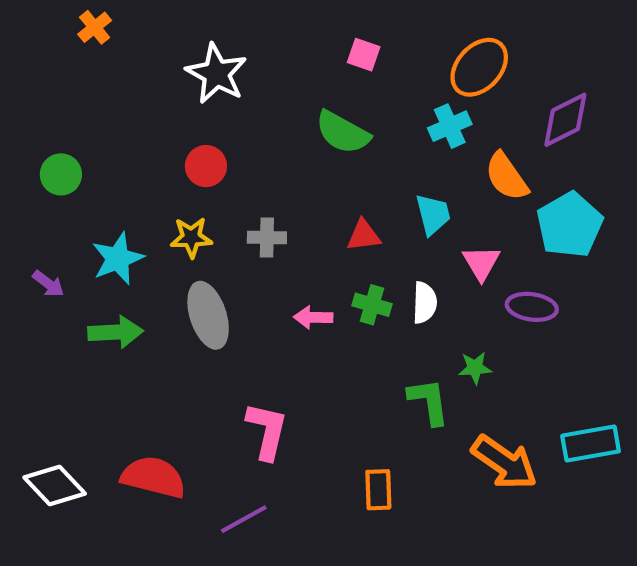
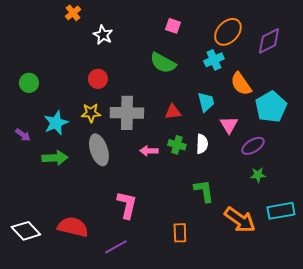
orange cross: (95, 27) -> (73, 13), moved
white star: (216, 74) -> (103, 35), size x0.7
purple diamond: (565, 120) -> (269, 41), moved
gray cross: (267, 237) -> (127, 113), size x1.8
purple ellipse: (532, 307) -> (253, 146), turned -40
green star: (475, 368) -> (258, 175), moved

